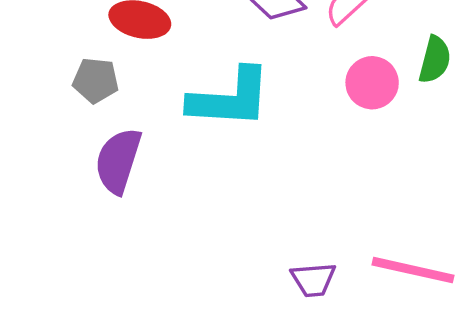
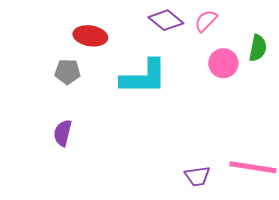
purple semicircle: (118, 161) -> (63, 133), moved, size x0.7

